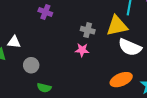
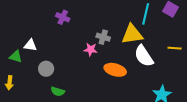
white semicircle: (130, 47) -> (144, 56), turned 30
pink star: (82, 50) -> (91, 49), moved
orange ellipse: (121, 80) -> (115, 70), moved, turned 35

